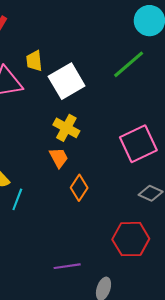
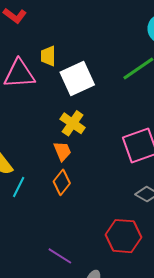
orange diamond: (79, 188) -> (62, 182), moved
purple line: (67, 266) -> (60, 256), turned 35

